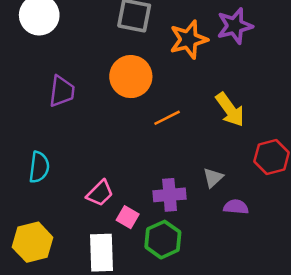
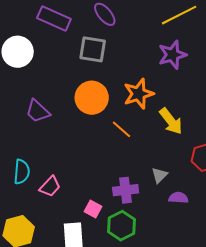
orange star: (189, 40) -> (139, 94), moved
purple trapezoid: (62, 91) -> (38, 111), turned 128
orange line: (167, 118) -> (121, 129), turned 70
pink trapezoid: (100, 193) -> (50, 186), moved

